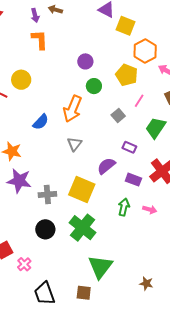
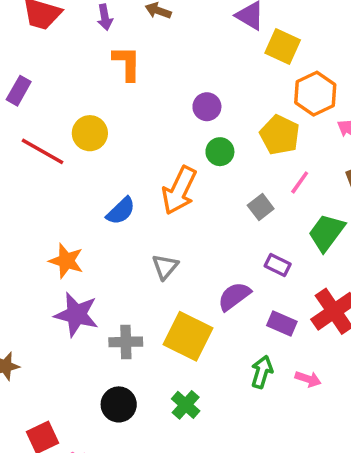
purple arrow: (35, 15) -> (105, 17), moved
gray triangle: (74, 144) -> (165, 267), moved
green cross: (83, 228) -> (186, 405), size x0.6

